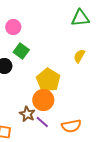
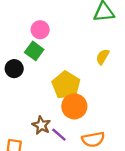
pink circle: (13, 27) -> (40, 30), moved
orange circle: (43, 100) -> (74, 106), moved

